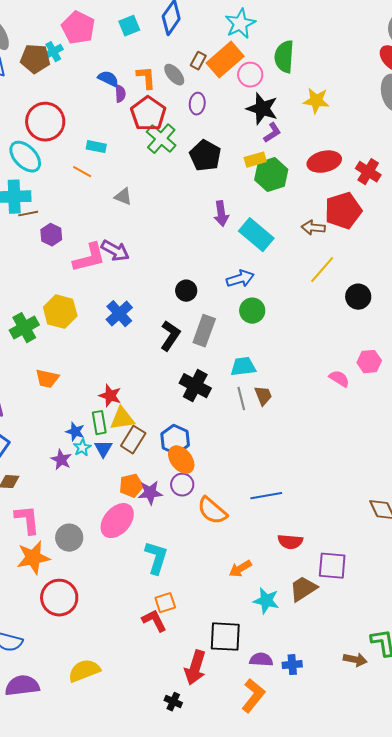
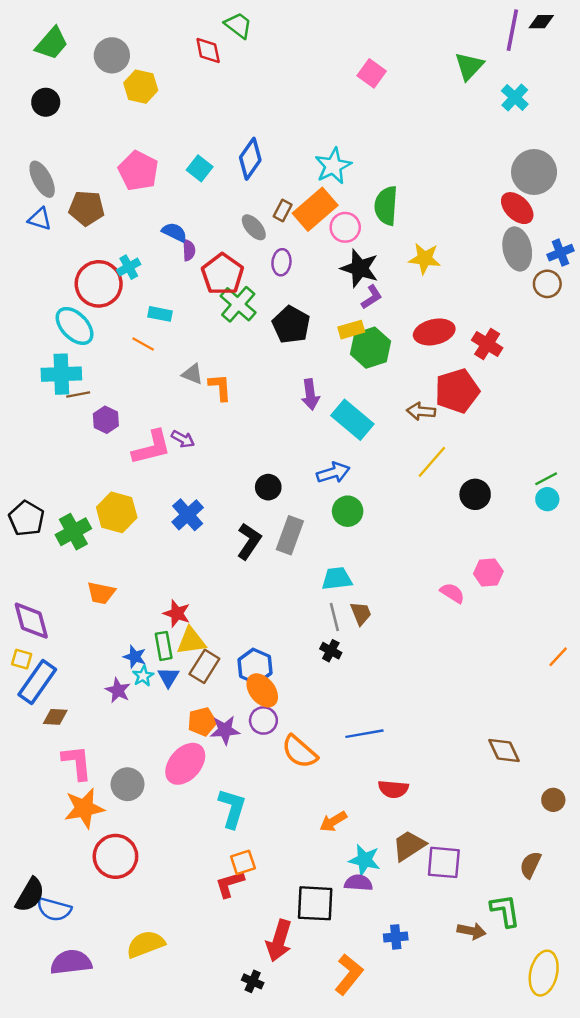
cyan square: (129, 26) -> (200, 168), turned -30
cyan cross: (53, 52) -> (129, 267), moved
orange L-shape: (146, 78) -> (220, 387), moved
purple arrow: (115, 251) -> (183, 439), size x0.7
black cross: (195, 386) -> (331, 651), moved, size x0.6
purple square: (332, 566) -> (444, 862), moved
red L-shape: (154, 621) -> (230, 884), turned -80
purple semicircle: (261, 660) -> (358, 883), moved

